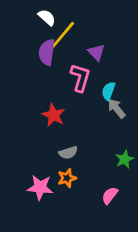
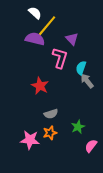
purple semicircle: (47, 52) -> (35, 39), turned 96
green star: (124, 159) -> (78, 127), moved
pink semicircle: (110, 195) -> (91, 146), moved

